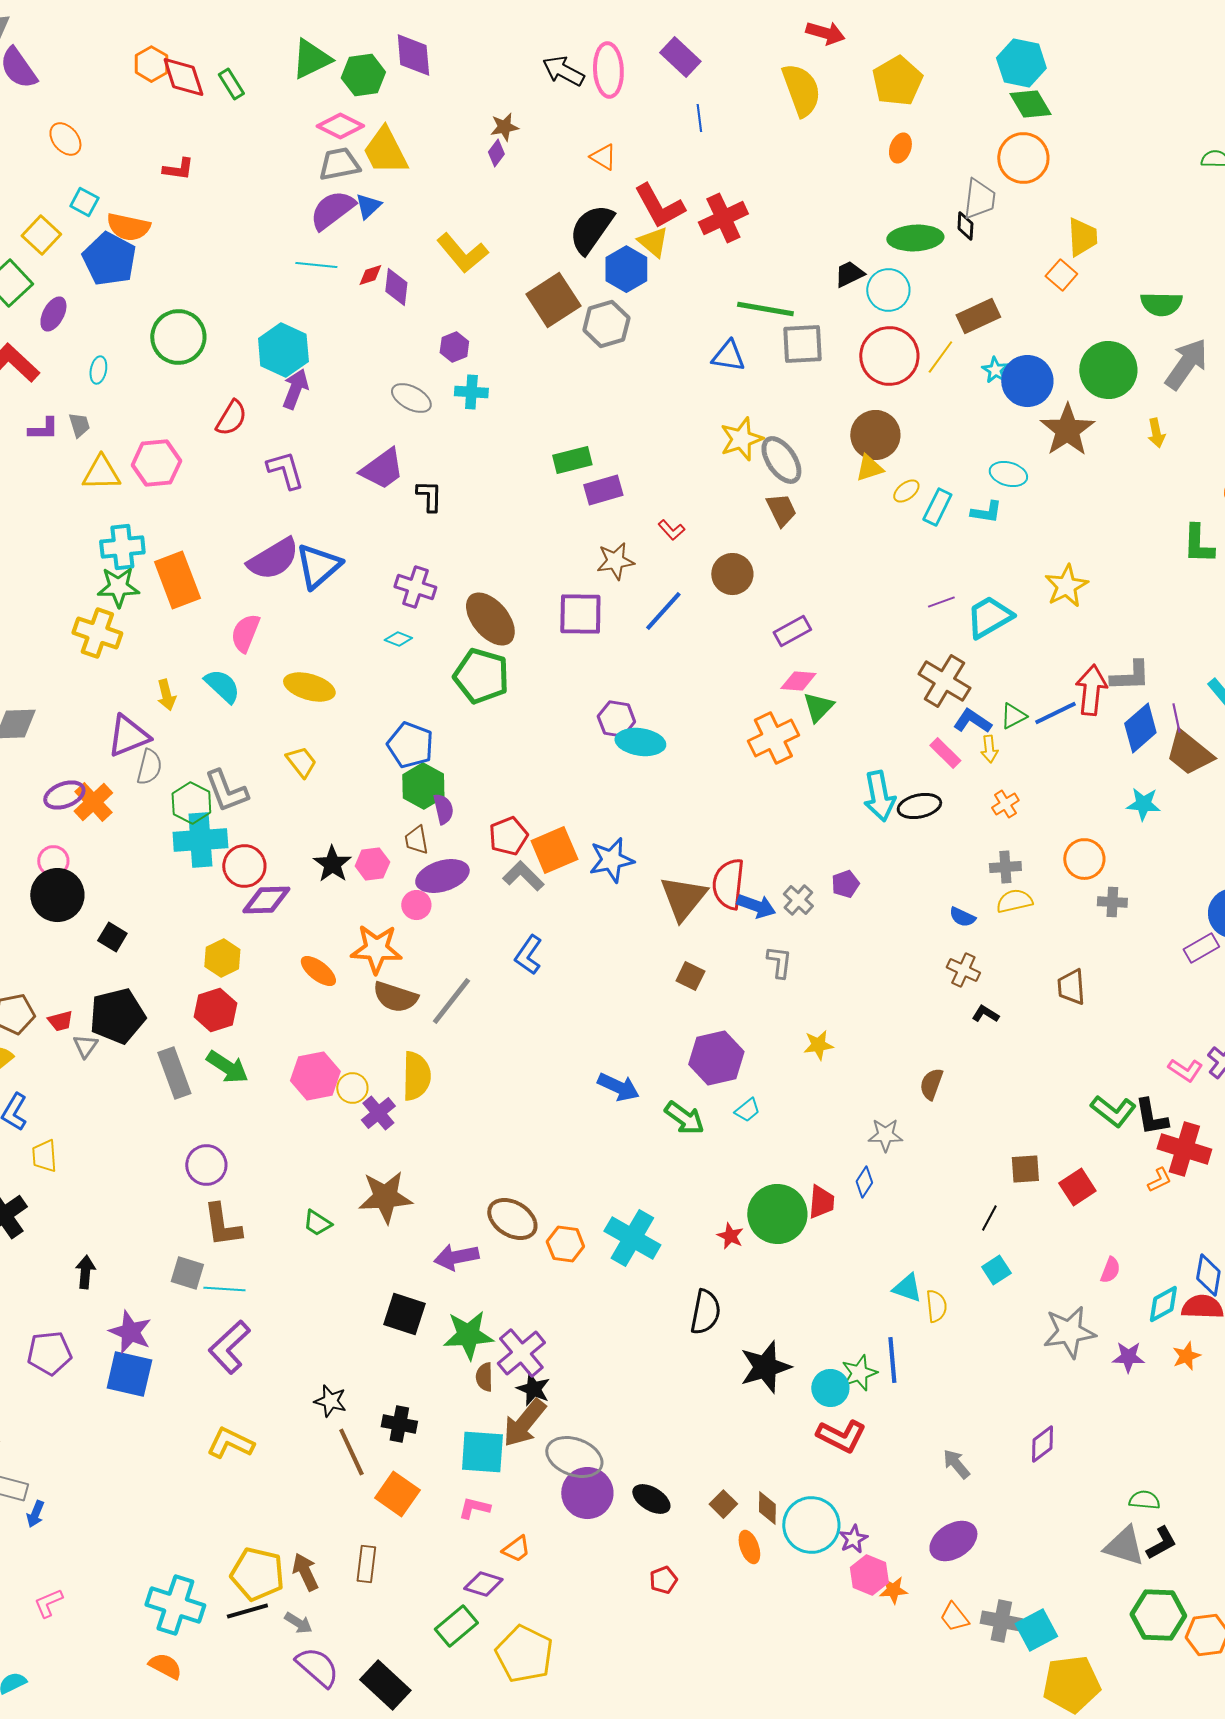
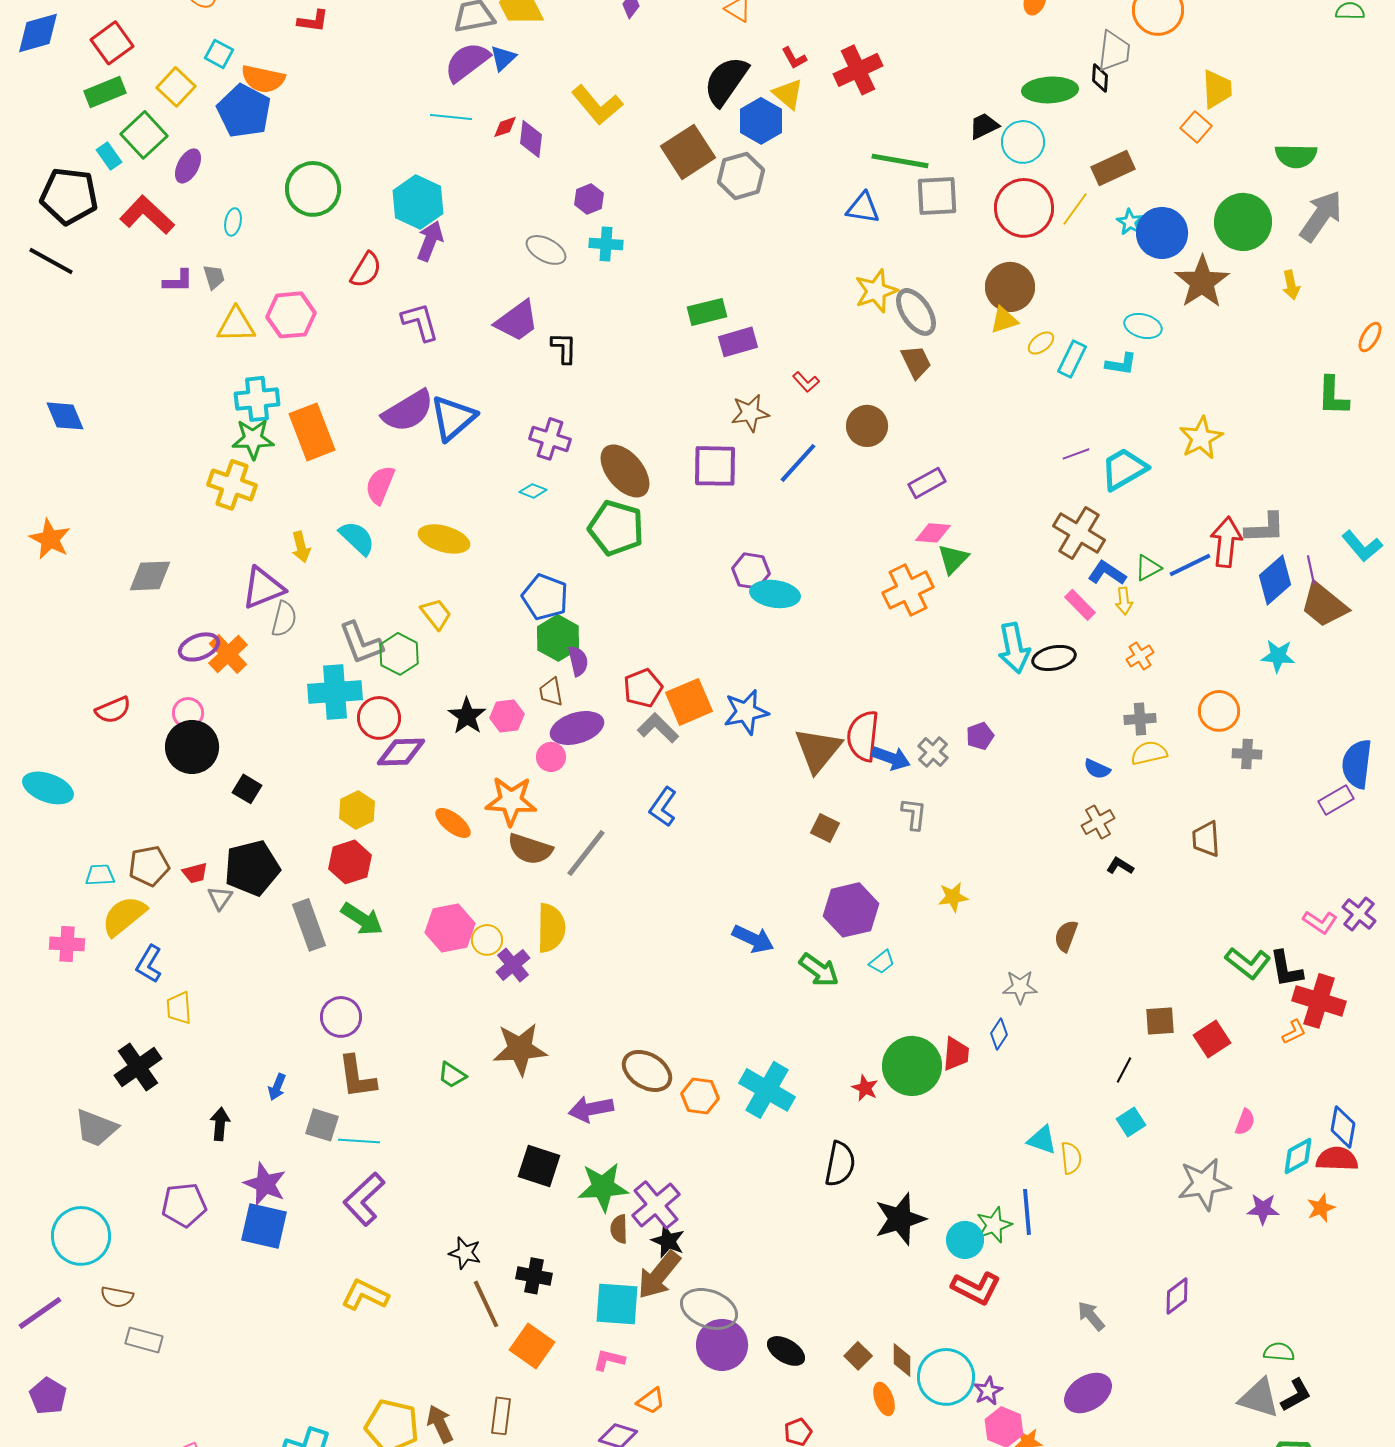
red L-shape: (659, 206) -> (794, 58), size x0.5
green hexagon: (191, 803) -> (399, 654), moved
brown cross: (963, 970) -> (1098, 822), turned 36
blue arrow: (35, 1514) -> (277, 1087), moved

